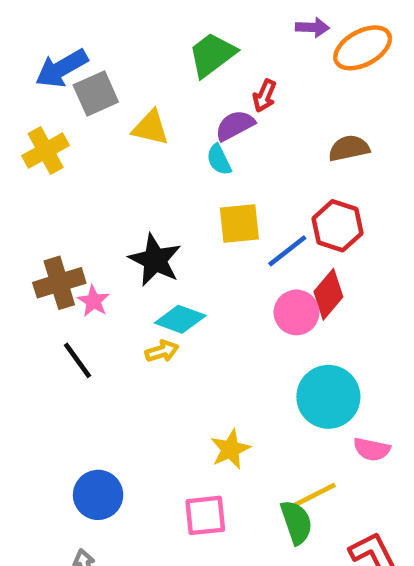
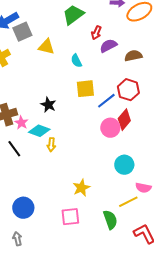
purple semicircle: (235, 125) -> (108, 46), moved
black star: (155, 260) -> (48, 105), size x0.7
cyan diamond: (180, 319) -> (39, 131), moved
yellow arrow: (162, 351) -> (51, 145), turned 112
cyan circle: (328, 397) -> (124, 165), size x0.7
yellow line: (315, 495) -> (128, 202), moved

